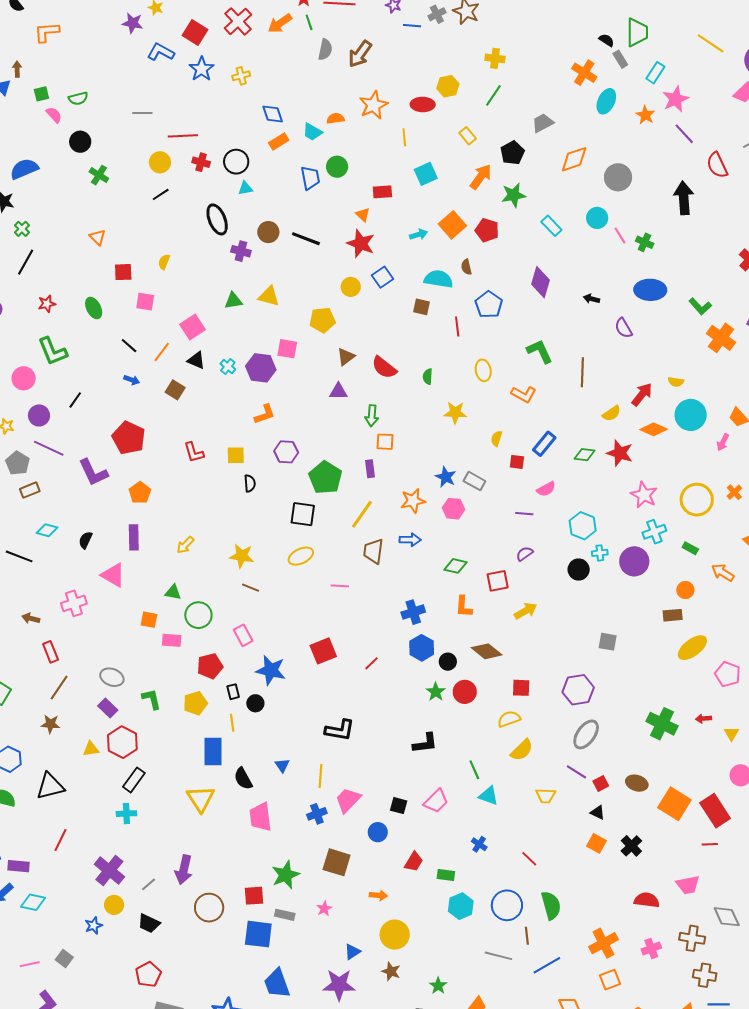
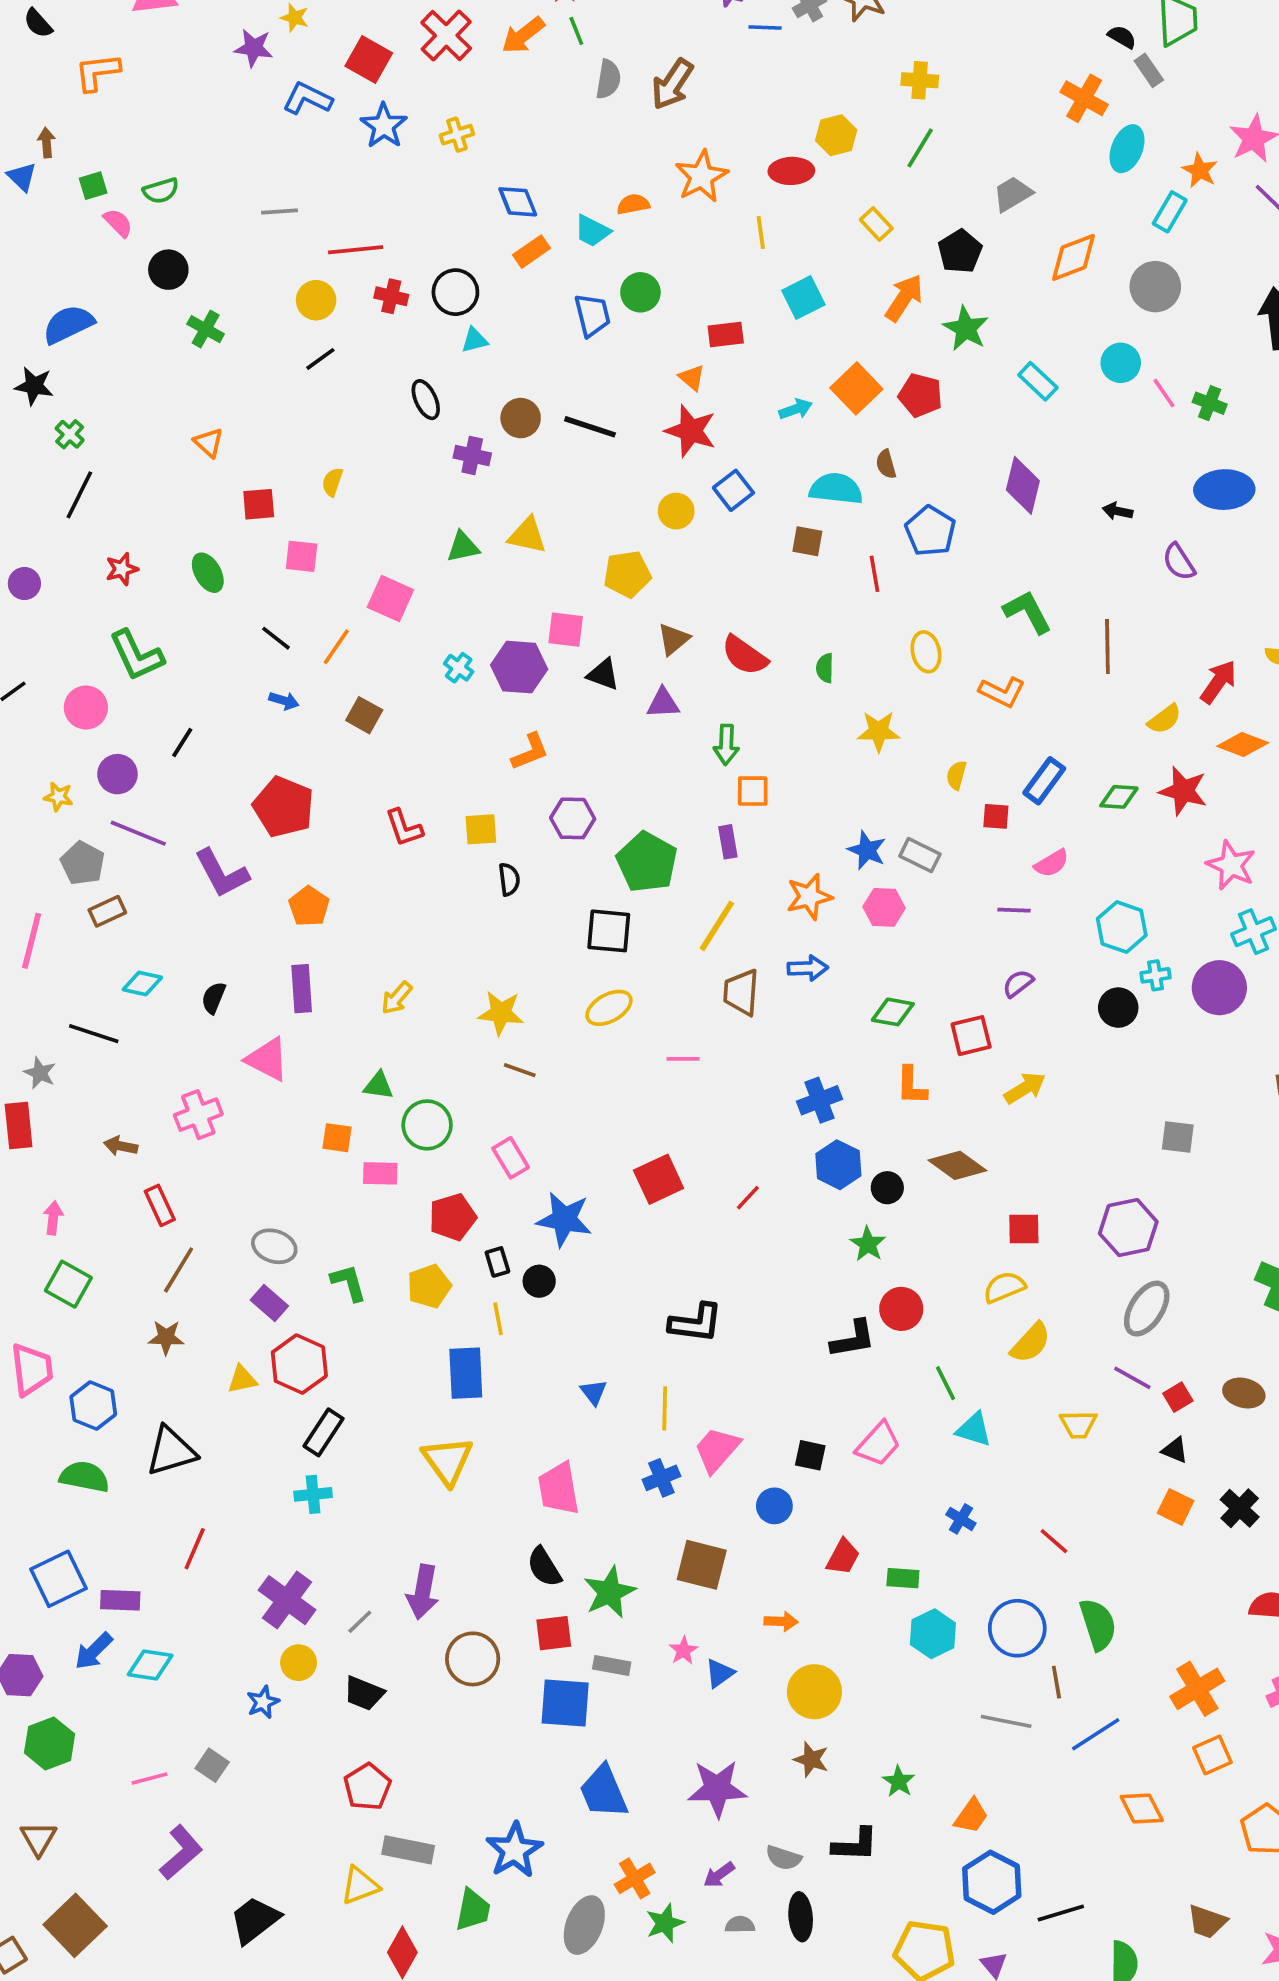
cyan rectangle: (655, 73) -> (1170, 212), moved
green star: (514, 195) -> (966, 328), turned -30
black ellipse: (217, 219) -> (426, 400), size x0.7
pink square: (193, 327) -> (390, 598), turned -30
black triangle: (196, 360) -> (603, 674), moved
red circle: (465, 692) -> (901, 1309), moved
black semicircle: (243, 779) -> (544, 1567), moved
blue triangle: (352, 952) -> (720, 1673), moved

